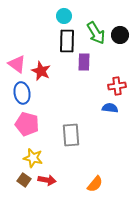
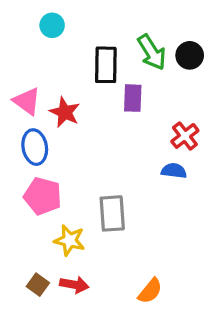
cyan circle: (64, 16) -> (52, 25), moved
red cross: (117, 86) -> (185, 136), turned -30
yellow star: (33, 158) -> (70, 240), moved

